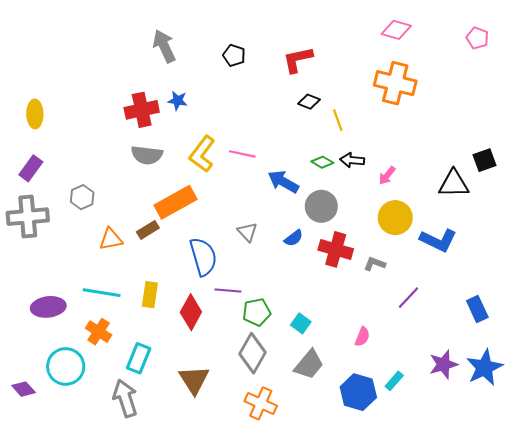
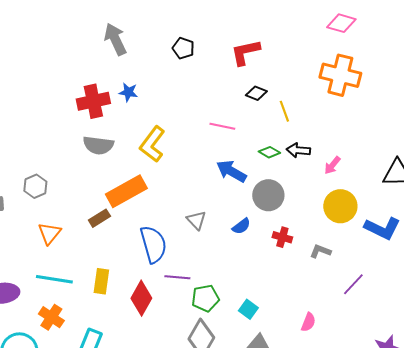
pink line: (242, 154) -> (222, 126), moved
orange triangle: (111, 239) -> (49, 233), moved, turned -40
red cross: (336, 249) -> (282, 237), size x0.6

